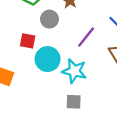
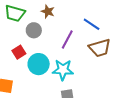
red square: (28, 41) -> (19, 52), turned -32

